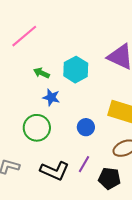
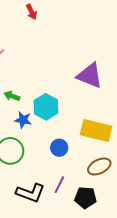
cyan hexagon: (76, 70) -> (46, 107), moved

